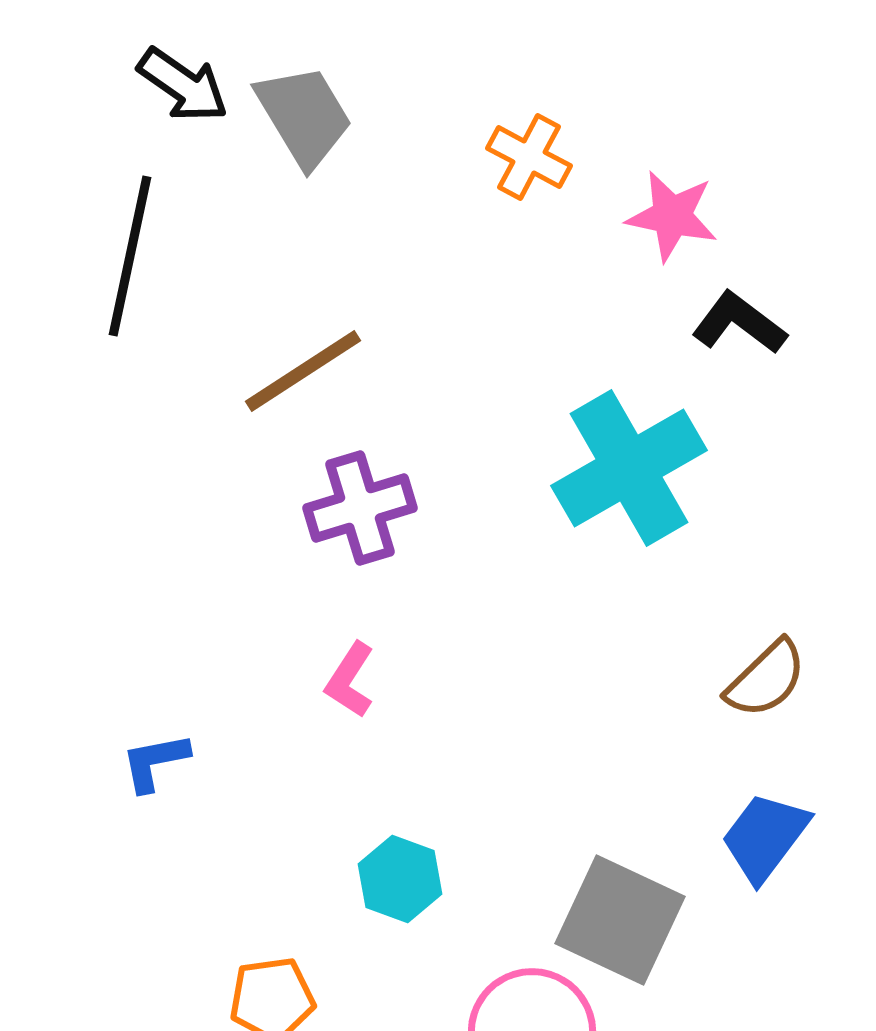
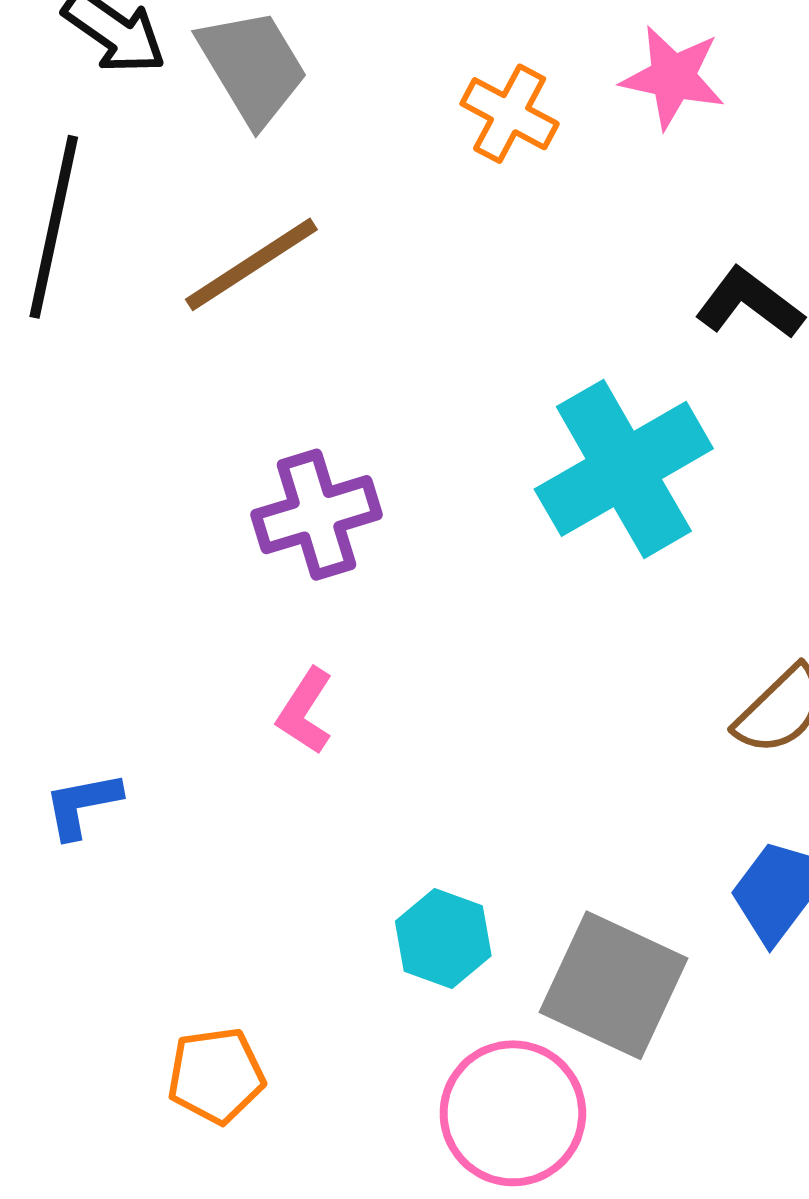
pink star: (672, 216) -> (673, 77), moved
brown line: (303, 371) -> (251, 264), moved
cyan hexagon: (400, 879) -> (443, 938), moved

